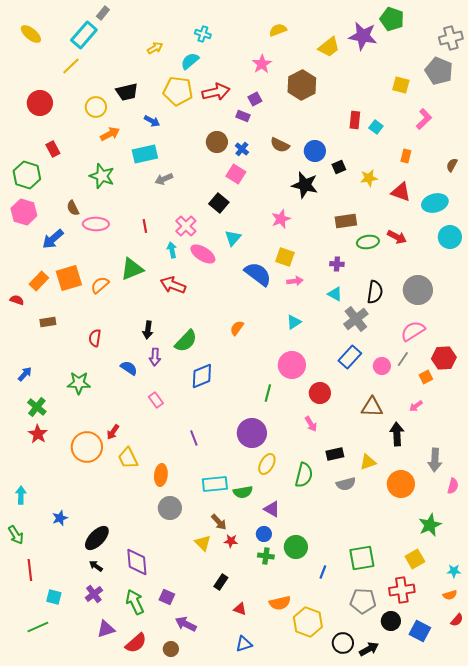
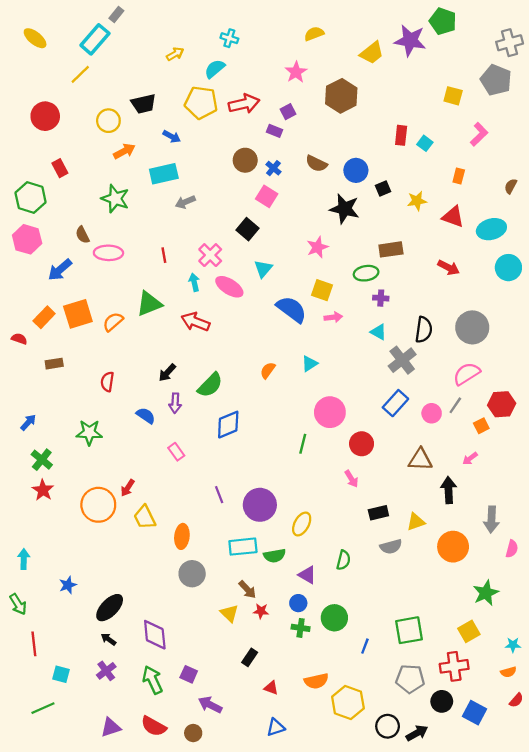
green ellipse: (368, 242) -> (366, 273), moved
cyan triangle: (294, 322) -> (310, 364), moved
black arrow: (148, 330) -> (167, 373), turned 36
purple circle: (252, 433) -> (260, 505), moved
green semicircle: (304, 475) -> (343, 560), moved, size x0.7
purple triangle: (106, 629) -> (111, 727), moved
red semicircle: (136, 643) -> (154, 726), turned 70

